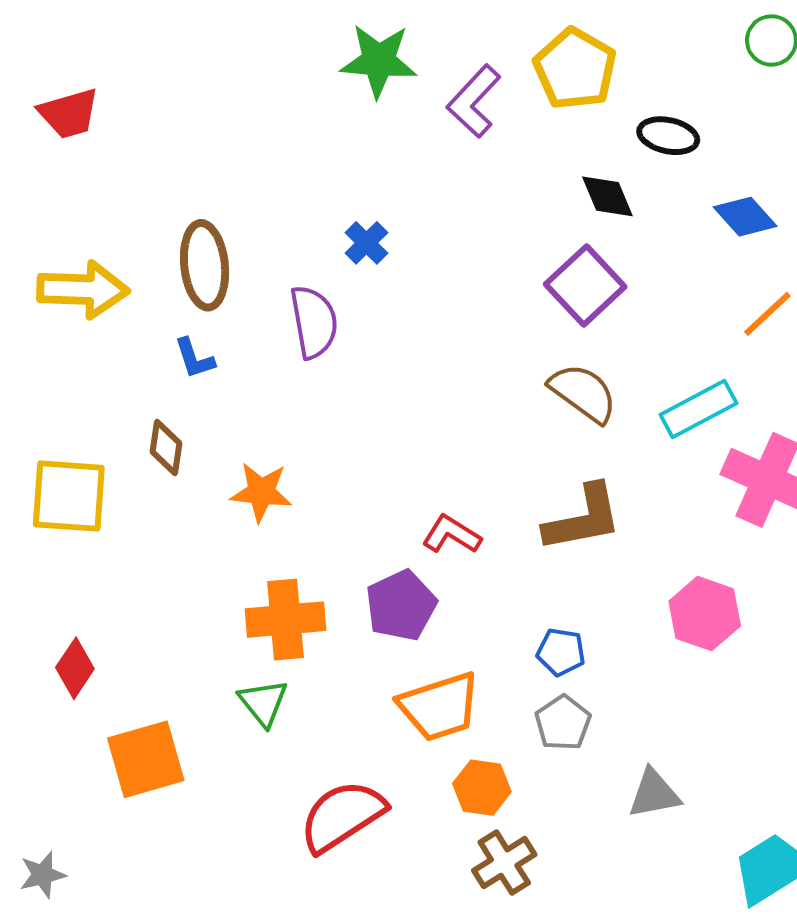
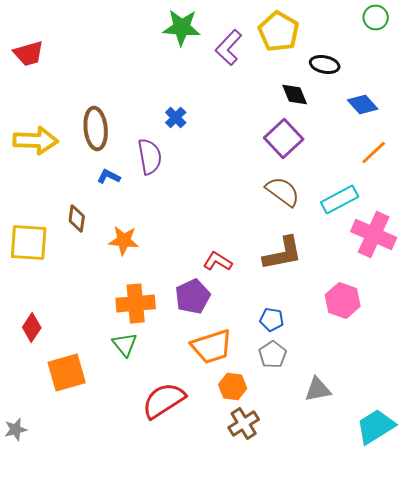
blue L-shape: (194, 358) -> (109, 176), moved, turned 135

